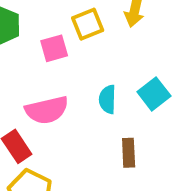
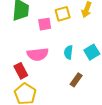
brown rectangle: (129, 153) -> (76, 80), turned 32

